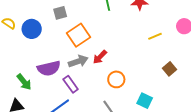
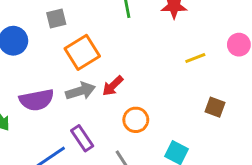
brown square: (169, 69) -> (215, 107), turned -32
purple rectangle: (71, 84) -> (82, 138), moved

